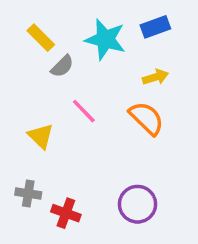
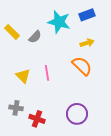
yellow rectangle: (41, 38) -> (12, 32), moved
pink line: (84, 111) -> (47, 73), moved, turned 35

